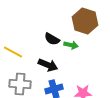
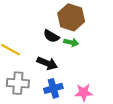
brown hexagon: (85, 21) -> (71, 17), moved

